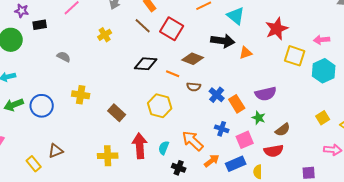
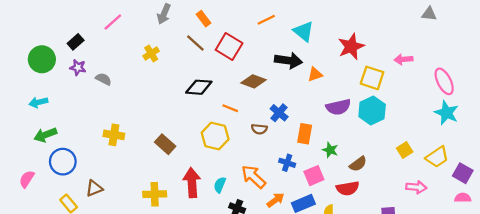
purple star: (22, 11) -> (78, 67), moved
black rectangle: (40, 25) -> (76, 42), turned -32
cyan hexagon: (324, 71) -> (372, 110), moved
orange line: (173, 74) -> (230, 108), moved
brown semicircle: (194, 87) -> (259, 129), moved
purple semicircle: (266, 94) -> (338, 107), moved
yellow cross: (81, 95) -> (114, 135), moved
blue cross: (217, 95) -> (279, 113), moved
orange rectangle: (237, 104) -> (305, 134), turned 42
blue circle: (42, 106) -> (63, 162), moved

